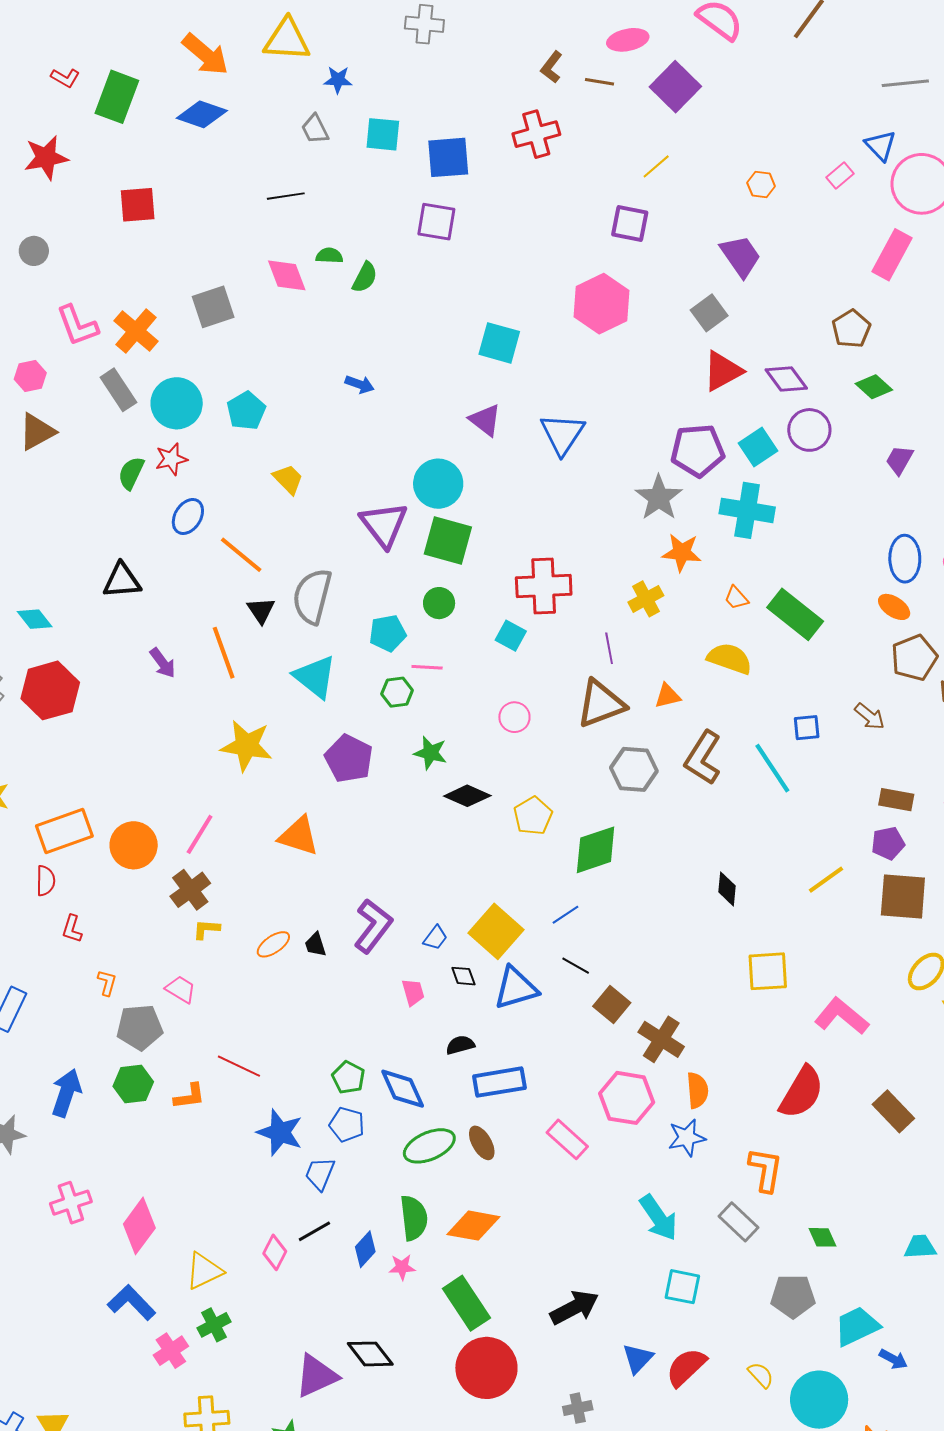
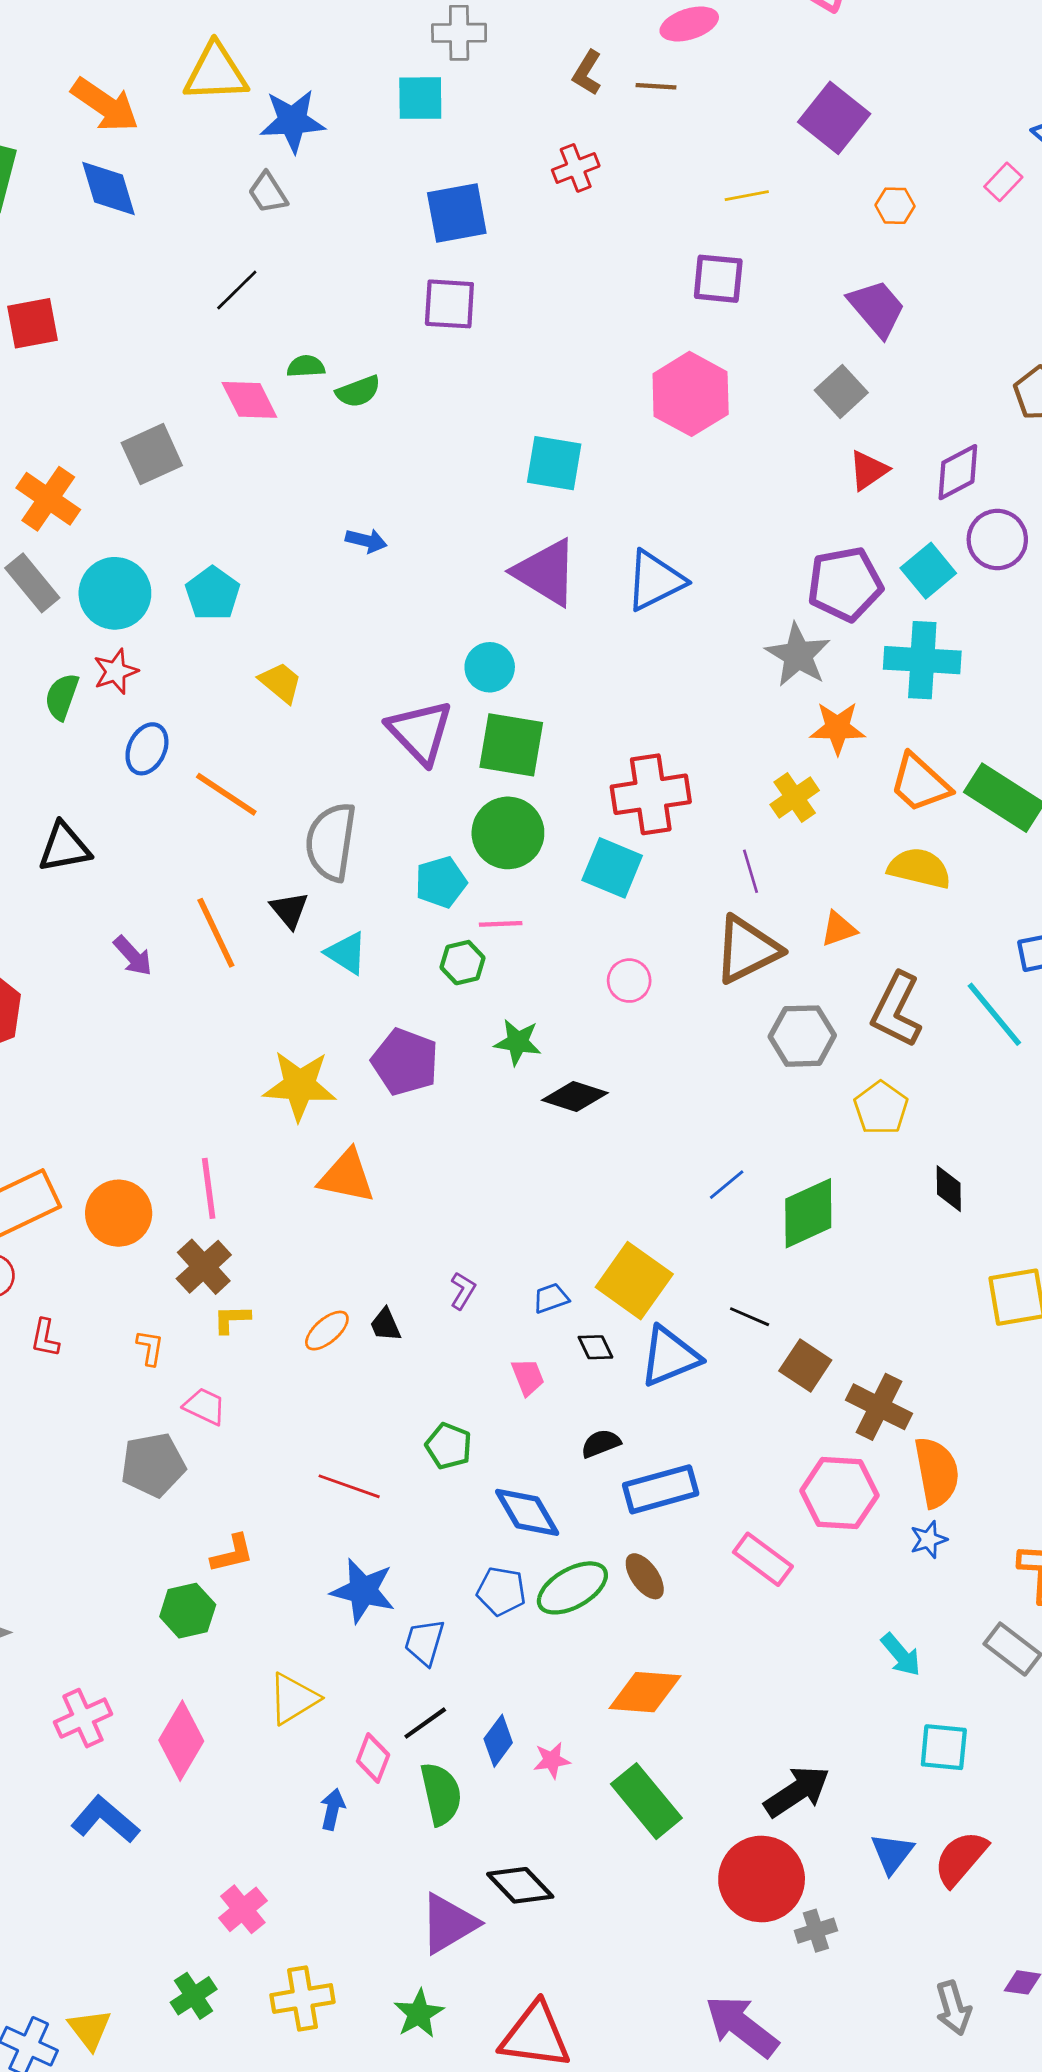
gray cross: (424, 24) -> (459, 33), moved
blue star: (338, 80) -> (292, 121), size x1.6
purple square: (675, 87) -> (834, 118), moved
blue diamond: (202, 114) -> (109, 189), turned 60
cyan square: (383, 134) -> (420, 98), moved
red cross: (536, 134) -> (576, 168), size x0.7
yellow line: (656, 166) -> (747, 196), turned 36
black line: (286, 196) -> (237, 290), turned -30
green semicircle: (365, 277) -> (358, 391), turned 48
red triangle: (723, 371) -> (868, 470), size x0.7
purple diamond: (786, 379) -> (958, 472), turned -75
purple triangle: (485, 420) -> (546, 572), size x1.5
blue triangle: (562, 434) -> (655, 581), turned 36
cyan circle: (438, 484) -> (490, 667), size x0.7
orange trapezoid: (736, 598) -> (920, 783), size x1.8
green circle: (439, 603) -> (508, 833), size x1.6
black triangle: (261, 610) -> (289, 910), moved
cyan square: (511, 636) -> (612, 868), size x1.4
cyan triangle: (315, 677) -> (346, 953), size x0.7
yellow star: (247, 746) -> (300, 1086), moved
yellow pentagon: (533, 816) -> (881, 1108), moved
pink line: (200, 834) -> (209, 1188), turned -33
green diamond: (596, 850) -> (808, 1213), moved
blue line: (565, 915) -> (727, 1185), moved
purple L-shape: (373, 926) -> (463, 1291), size x0.5
blue trapezoid: (435, 938) -> (551, 1298), turned -140
orange L-shape: (107, 983) -> (150, 1348), moved
red line: (239, 1066) -> (349, 1486), moved
green pentagon: (348, 1077) -> (449, 1446), moved
green hexagon: (133, 1084) -> (188, 1611), moved
orange semicircle: (697, 1090) -> (937, 1472), size x1.4
blue arrow: (66, 1093) -> (332, 1809), moved, size x0.6
blue pentagon: (347, 1124) -> (501, 1591), moved
blue star: (687, 1138) -> (929, 1540), size x0.7
green semicircle: (414, 1218) -> (441, 1794), moved
cyan arrow: (659, 1218) -> (901, 1655), size x0.7
yellow triangle: (204, 1271) -> (293, 1699), moved
blue L-shape: (131, 1303) -> (105, 1819), moved
green cross: (214, 1325) -> (194, 1996), moved
red circle: (486, 1368) -> (762, 1879), moved

